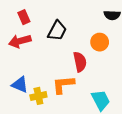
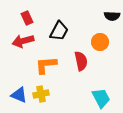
blue triangle: (20, 85) -> (19, 95), moved
orange L-shape: (63, 85) -> (46, 65), moved

